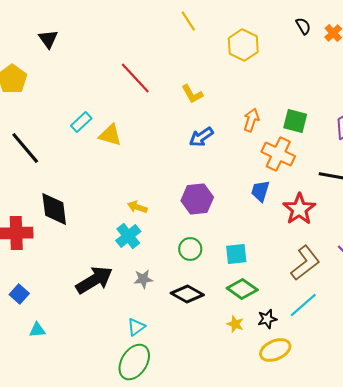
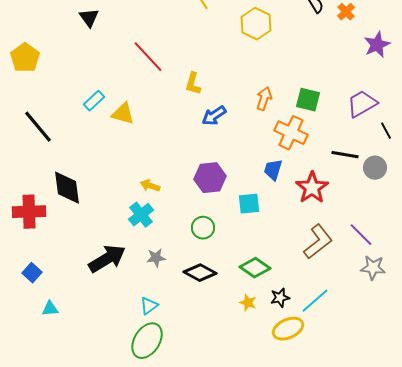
black triangle: (48, 39) -> (89, 18), moved
yellow L-shape: (192, 94) -> (193, 84), moved, turned 45
cyan square: (236, 254) -> (249, 204), moved
cyan line: (303, 305) -> (315, 301), moved

